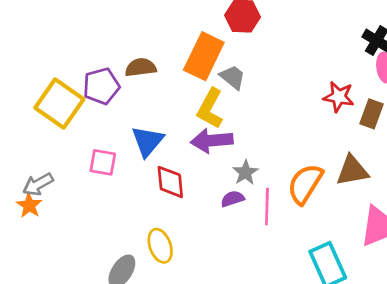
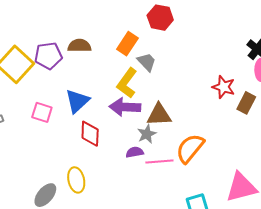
orange rectangle: (204, 56) -> (127, 44), size x0.7
brown triangle: (352, 171) -> (159, 115), moved
pink line: (267, 207) -> (159, 161), turned 76

